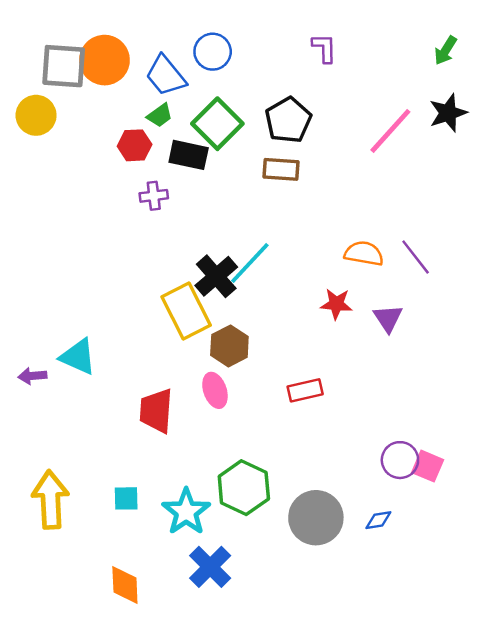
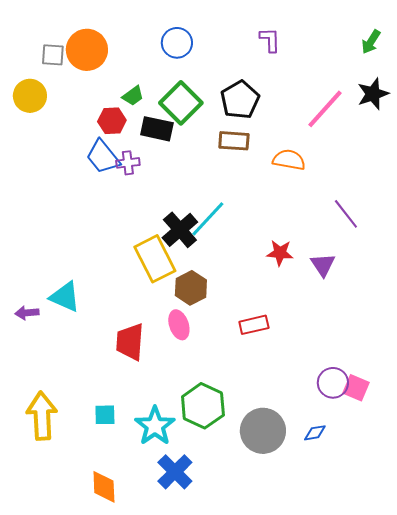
gray square: (64, 66) -> (53, 55), size x0.6
blue trapezoid: (166, 76) -> (103, 157), moved
orange semicircle: (364, 253) -> (289, 160), moved

